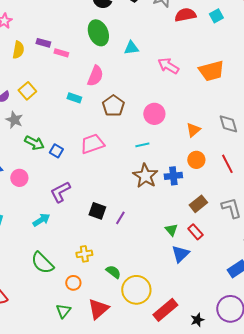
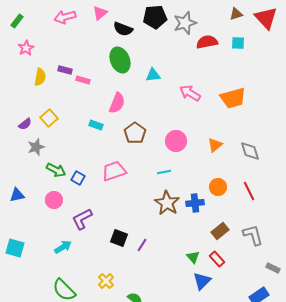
cyan square: (216, 16) -> (238, 43), turned 32
gray star: (14, 120) -> (36, 147), turned 30
orange triangle: (193, 130) -> (215, 145), moved
pink circle: (19, 178) -> (54, 200), moved
yellow cross: (84, 254) -> (106, 281), turned -35

